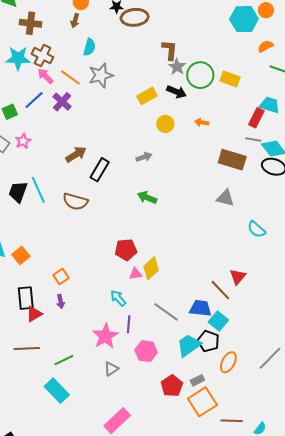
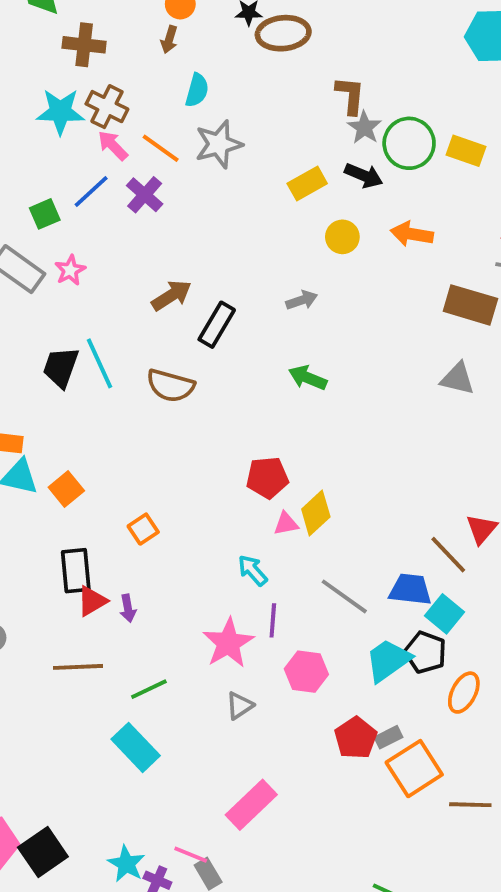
orange arrow: (202, 122) -> (412, 234), size x1.5
purple arrow: (61, 302) -> (128, 608), moved
gray rectangle: (197, 380) -> (388, 737), moved

